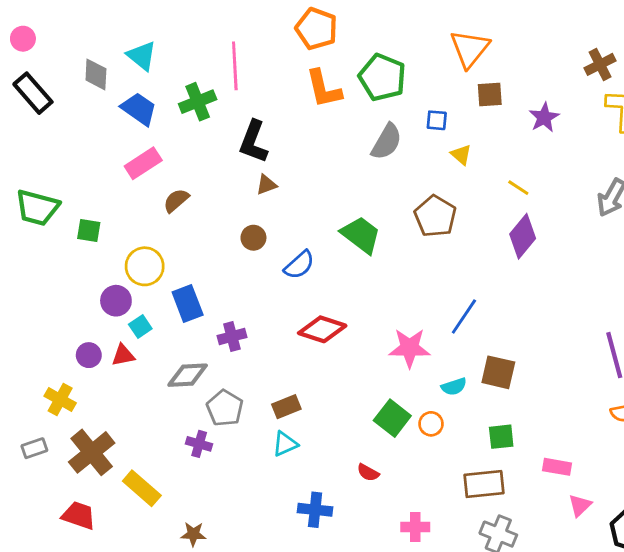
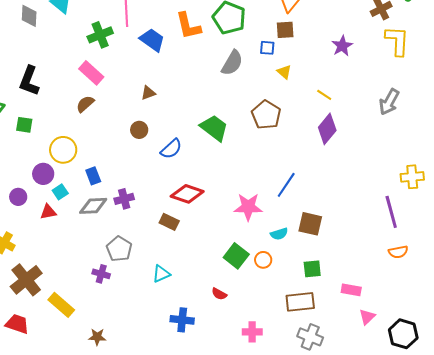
brown square: (490, 95) -> (285, 30), moved
blue trapezoid: (139, 109) -> (152, 40), moved
black L-shape: (253, 142) -> (29, 81), moved
pink rectangle: (143, 163) -> (91, 73), moved, turned 75
blue rectangle: (188, 304) -> (93, 176), size x0.7
purple circle: (89, 355) -> (18, 197), moved
gray diamond: (188, 375) -> (93, 206), moved
brown rectangle: (286, 407) -> (169, 222), moved, turned 48

